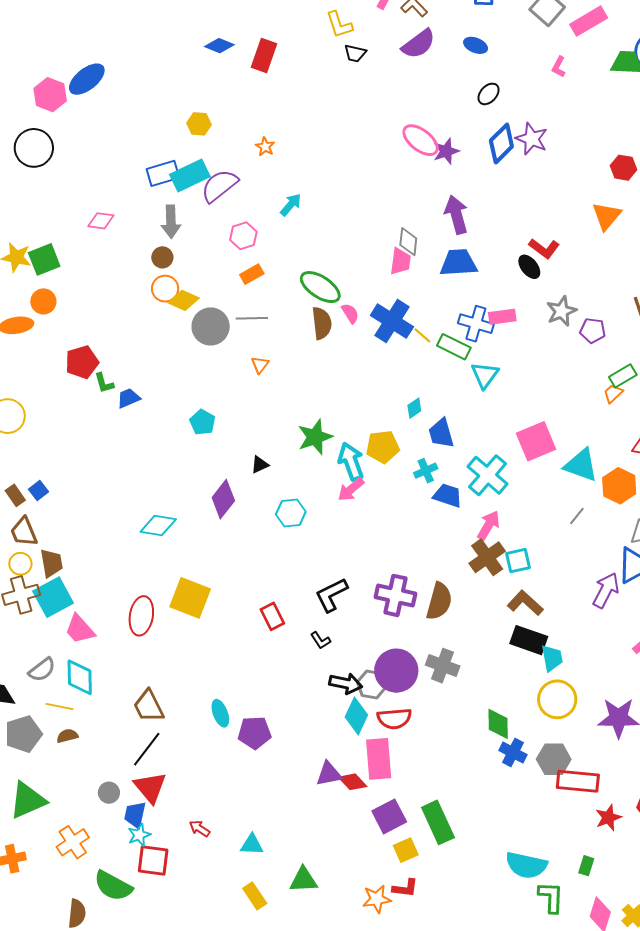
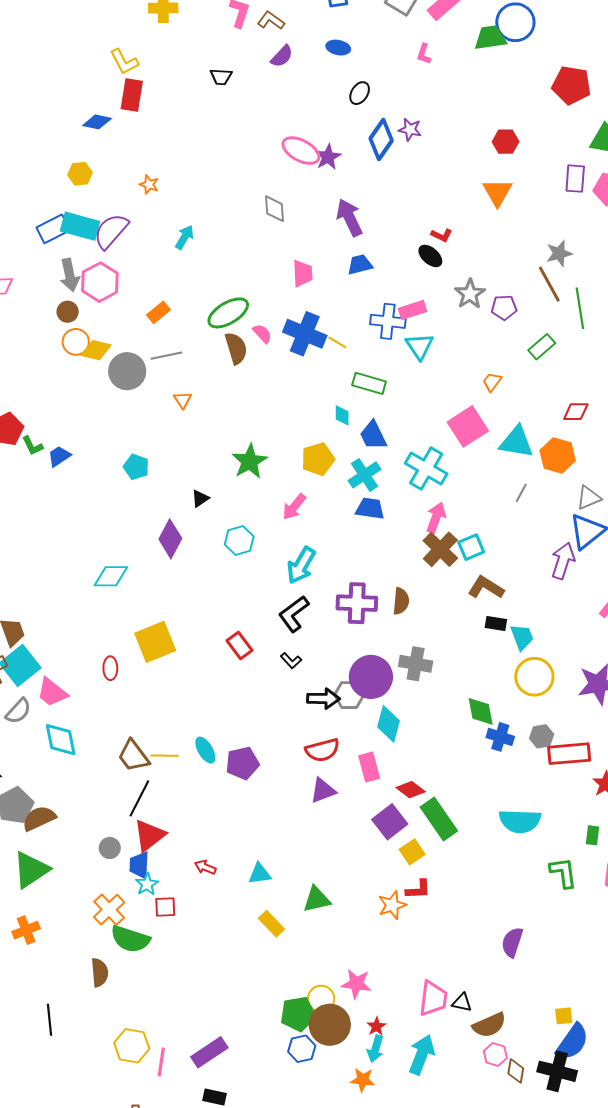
yellow L-shape: (339, 25) -> (124, 62), moved
purple semicircle: (419, 44) -> (282, 56), size x0.7
blue diamond: (219, 46) -> (97, 122), moved
purple star: (532, 139) -> (410, 130), size x0.7
cyan rectangle: (190, 175) -> (80, 226), turned 51
pink hexagon: (243, 236) -> (100, 282), moved, size x1.4
gray diamond: (408, 242) -> (274, 209), moved
red L-shape: (544, 248) -> (442, 235), size x0.7
blue trapezoid: (458, 263) -> (360, 265), size x0.7
green ellipse: (320, 287) -> (228, 313), turned -54
green rectangle: (454, 347) -> (369, 383), moved
cyan triangle: (485, 375) -> (420, 346), moved
orange trapezoid: (613, 393) -> (492, 382), moved
cyan diamond: (414, 408) -> (342, 415), turned -45
cyan arrow: (351, 461) -> (301, 565), moved, turned -120
cyan cross: (426, 471) -> (364, 475), size x1.4
blue trapezoid: (448, 496) -> (370, 508), moved
yellow square: (190, 598) -> (155, 642), turned -33
brown semicircle: (439, 601) -> (401, 601), size x0.7
red ellipse: (141, 616) -> (110, 668), size x0.6
black rectangle: (529, 640) -> (496, 623), size x0.6
gray semicircle: (42, 670) -> (18, 711), moved
yellow line: (59, 707) -> (165, 756), moved
cyan diamond: (356, 716) -> (388, 724), moved
red semicircle: (394, 719) -> (322, 750), moved
brown semicircle: (67, 736) -> (39, 818), moved, size x1.6
pink rectangle: (379, 759) -> (369, 767), size x0.7
gray hexagon: (554, 759) -> (542, 736), size x0.7
red diamond: (353, 782) -> (411, 790), moved
red triangle: (150, 787) -> (149, 835), turned 42
orange cross: (73, 842) -> (109, 910), moved
red square: (153, 861) -> (165, 907), size x0.7
cyan semicircle: (526, 865) -> (520, 821), moved

